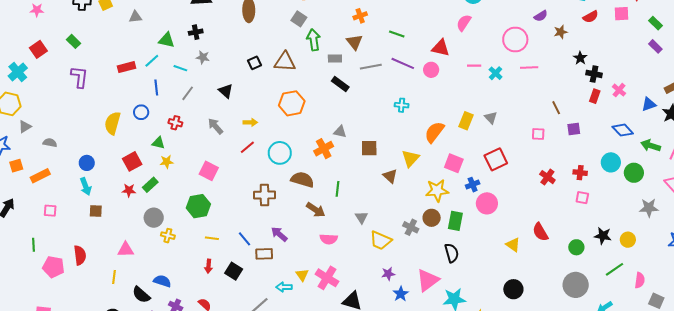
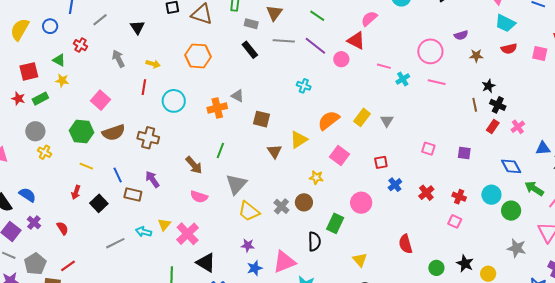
pink semicircle: (464, 23) -> (369, 19), moved
brown line: (556, 108) -> (475, 105), moved
red line: (247, 147) -> (144, 87), turned -56
red square: (496, 159) -> (381, 162), size x0.6
brown semicircle: (302, 180) -> (114, 132), moved, turned 130
blue cross: (473, 185) -> (395, 185), moved, turned -32
yellow star: (437, 190) -> (316, 177), size x0.6
gray triangle: (361, 217) -> (236, 184), size x1.6
green rectangle: (455, 221) -> (335, 223), moved
yellow triangle: (513, 245) -> (360, 260), moved

